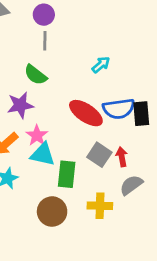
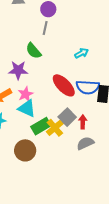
green rectangle: (67, 174) -> (41, 126), turned 42
yellow cross: (100, 206) -> (55, 128), moved, turned 36

